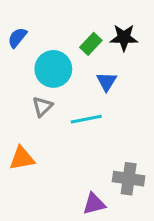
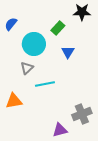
black star: (124, 38) -> (82, 12), moved
cyan line: (86, 119) -> (45, 84), moved
gray cross: (129, 179) -> (82, 114), turned -30

